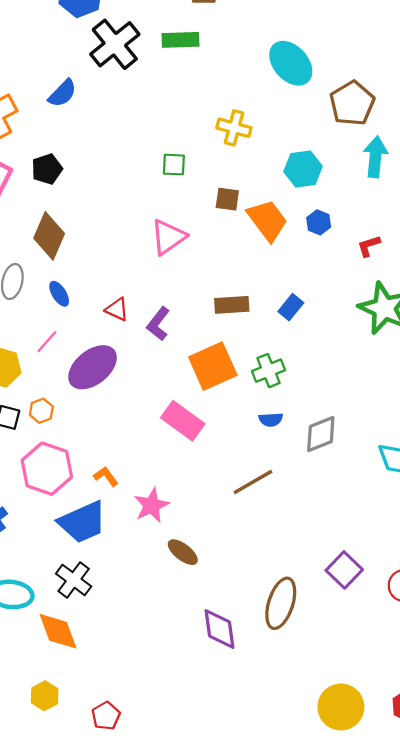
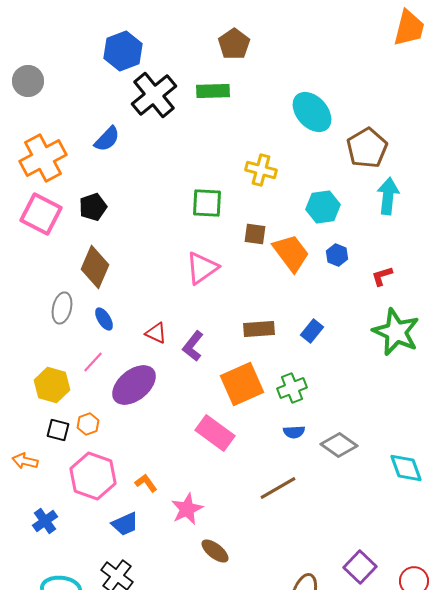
green square: (174, 165) -> (207, 203), size x1.4
gray diamond: (321, 434) -> (339, 445), turned 57
blue trapezoid: (83, 522) -> (125, 524), size x0.6

